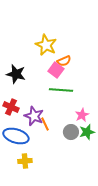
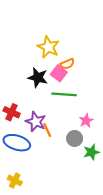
black star: (16, 74) -> (38, 78), moved
green star: (87, 132) -> (91, 152), moved
yellow cross: (25, 161) -> (15, 180), moved, turned 32

